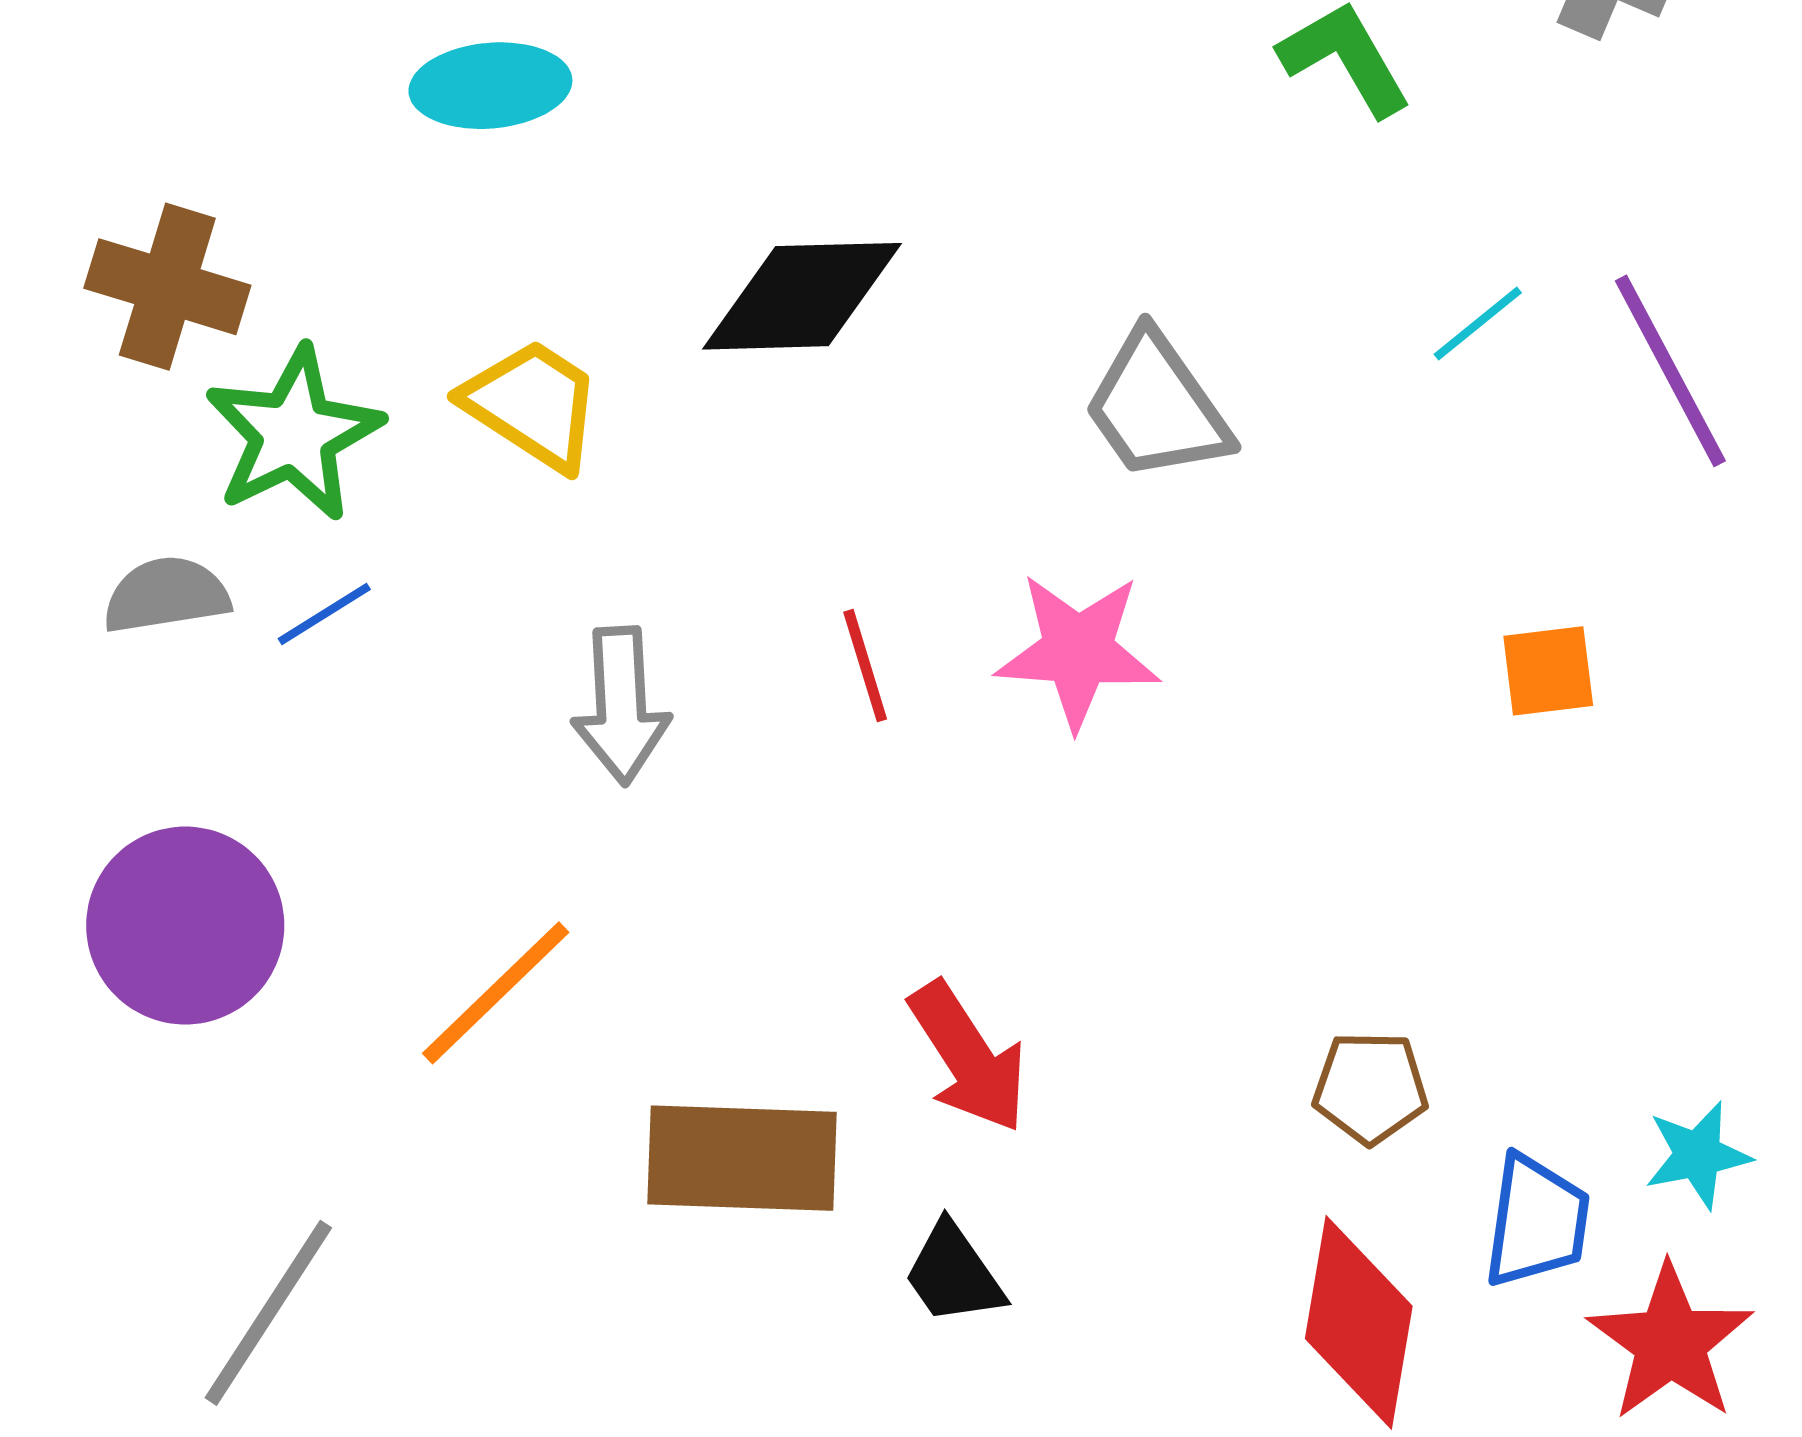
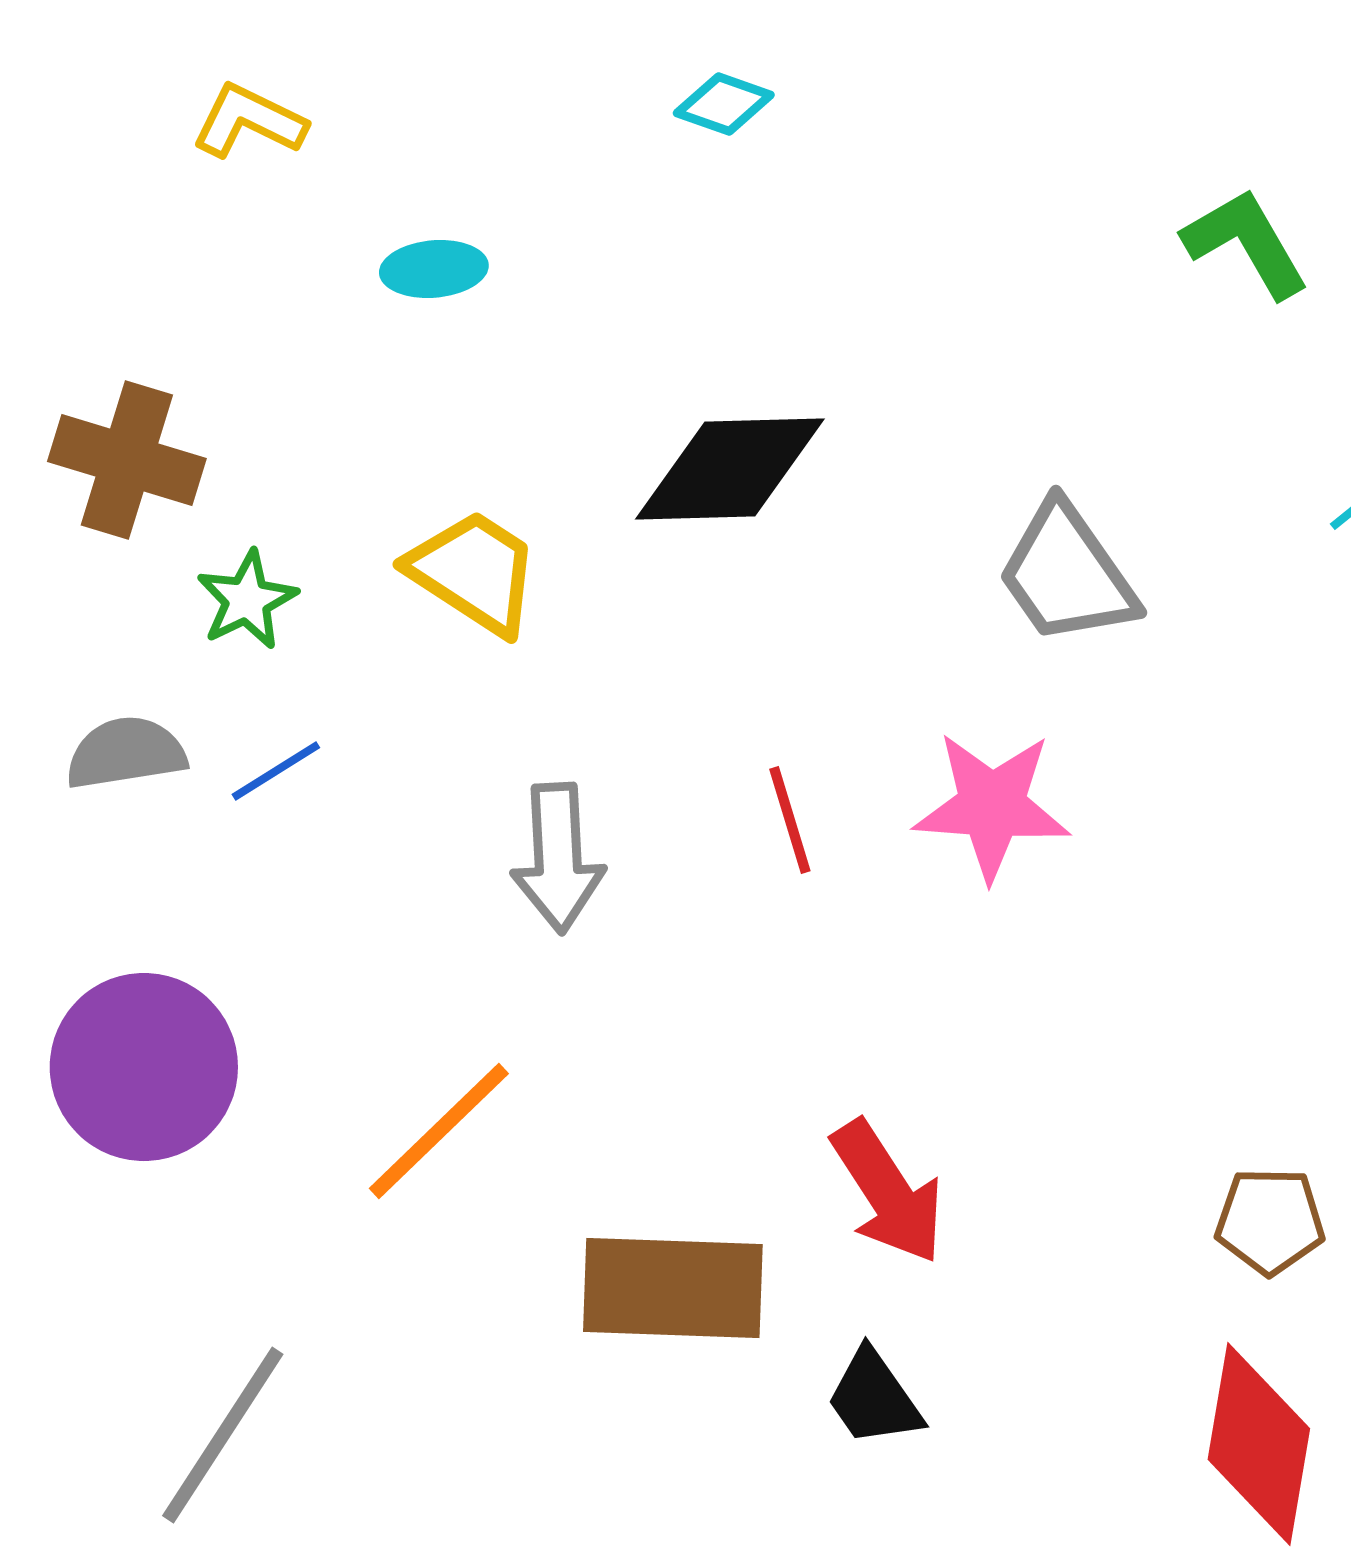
cyan ellipse: (490, 86) -> (434, 269), size x0.7
green star: (294, 434) -> (247, 600), size x0.6

